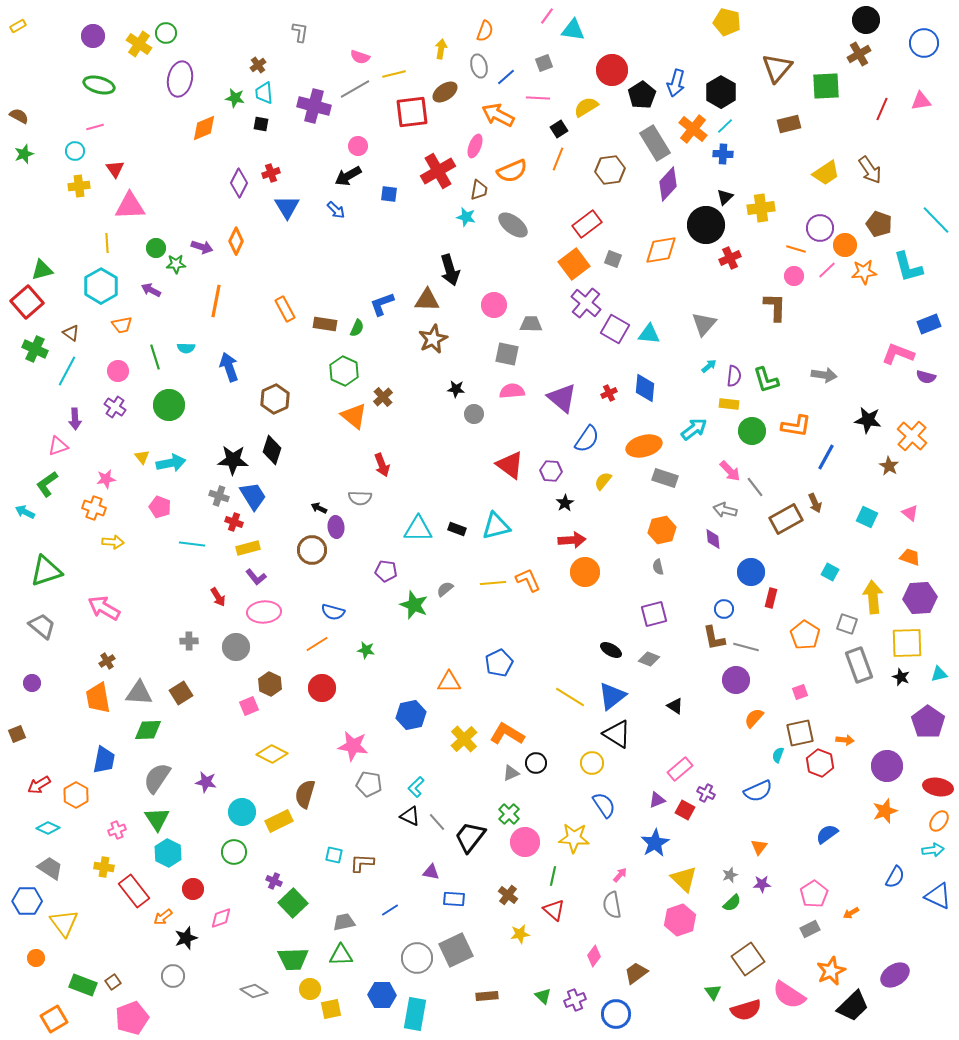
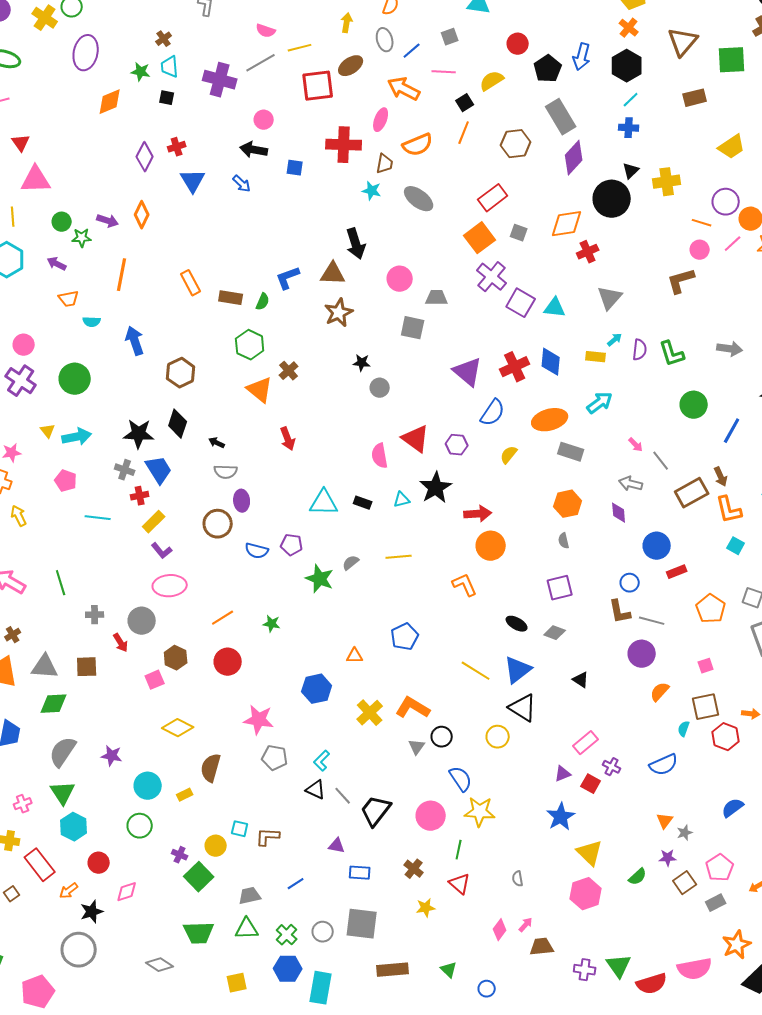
red circle: (612, 70) -> (518, 44), size x0.7
orange cross: (693, 129) -> (629, 28), moved, size x0.7
red cross: (438, 171) -> (344, 145), turned 32
black arrow: (348, 176) -> (254, 150), turned 40
red cross: (730, 258) -> (588, 252), moved
brown L-shape: (775, 307) -> (681, 281), turned -108
orange trapezoid: (122, 325) -> (69, 299), moved
green line: (155, 357) -> (61, 583), moved
pink semicircle: (512, 391) -> (380, 456), moved, turned -95
red cross: (609, 393) -> (515, 367), size x1.8
yellow rectangle: (729, 404) -> (596, 357), moved
purple cross: (115, 407) -> (21, 381), size x1.4
orange L-shape: (796, 426) -> (729, 510), moved, turned 68
green circle: (752, 431) -> (694, 405), moved
pink arrow: (730, 471) -> (636, 445), size x0.7
gray semicircle: (360, 498) -> (226, 472), moved
black star: (565, 503) -> (436, 488), moved, size x1.8
black arrow: (319, 508) -> (217, 443), moved
red cross: (234, 522) -> (140, 496), turned -30
cyan triangle: (496, 526) -> (402, 500), size x0.6
yellow arrow: (113, 542) -> (19, 516), turned -120
yellow rectangle: (248, 548) -> (154, 522), turned -30
orange L-shape: (528, 580) -> (465, 585), moved
red arrow: (218, 597) -> (121, 643), moved
red rectangle: (771, 598) -> (677, 572), turned 54
blue semicircle: (333, 612) -> (257, 551), moved
orange triangle: (449, 682) -> (355, 656), size x0.7
brown square: (181, 693) -> (87, 667), turned 30
gray triangle: (511, 773) -> (417, 747), turned -30
blue semicircle: (604, 805) -> (461, 779), moved
green cross: (509, 814) -> (287, 935), moved
yellow rectangle: (279, 821) -> (185, 795), size x0.6
pink arrow: (620, 875) -> (526, 925), moved
gray star: (730, 875) -> (685, 833), moved
gray semicircle: (612, 905) -> (518, 879), size x0.6
gray square: (456, 950) -> (362, 924), turned 32
gray circle: (417, 958) -> (323, 932), size x0.7
brown square: (748, 959) -> (685, 883), moved, size x0.7
brown trapezoid: (636, 973) -> (542, 947), turned 30
gray circle: (173, 976) -> (79, 950), size x1.5
brown square: (113, 982) -> (12, 894), moved
yellow circle: (310, 989) -> (216, 846), moved
green triangle: (713, 992) -> (619, 966), size x1.5
pink semicircle: (789, 995) -> (695, 969), turned -44
brown rectangle: (487, 996) -> (393, 970), size x1.4
purple cross: (575, 1000) -> (585, 970), moved, turned 30
blue circle: (616, 1014) -> (487, 989), moved, size x0.6

